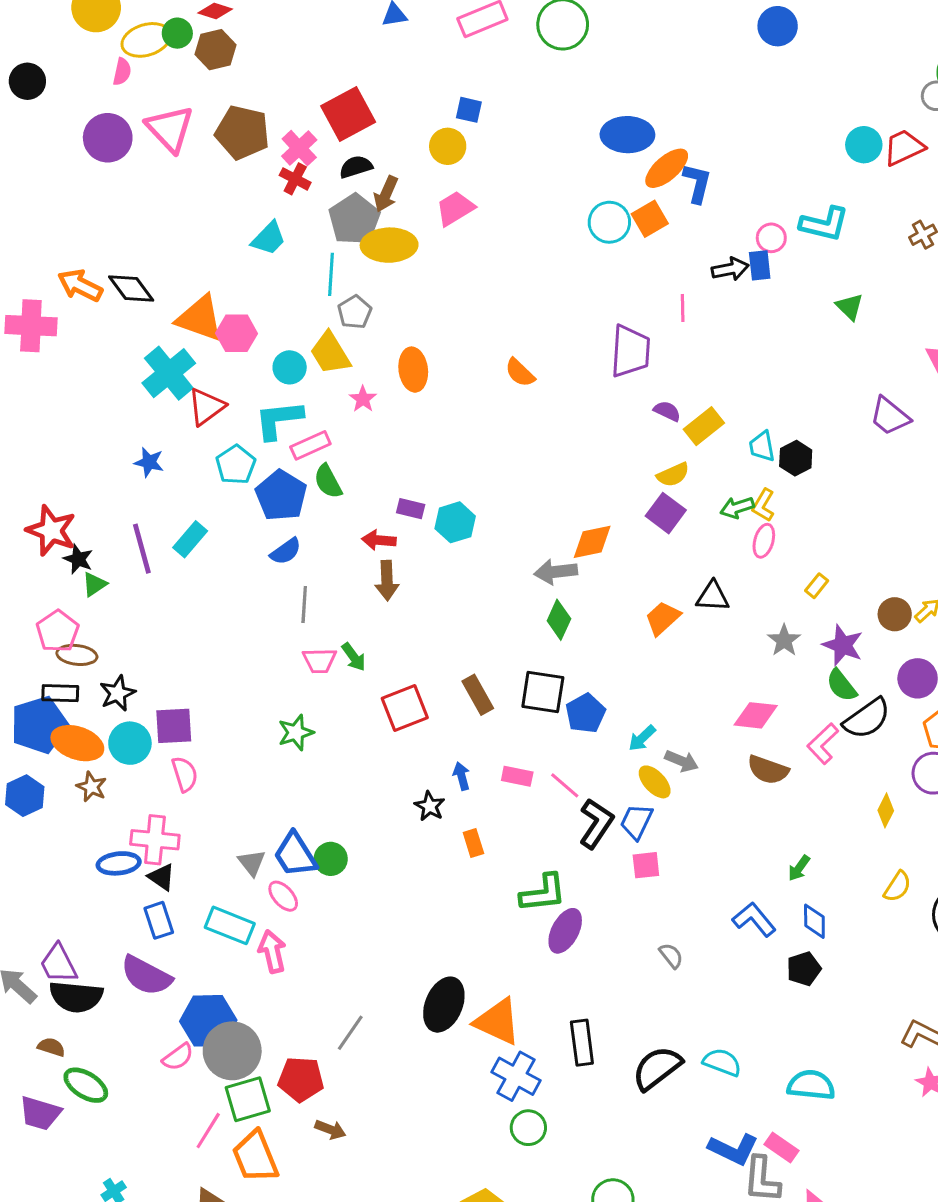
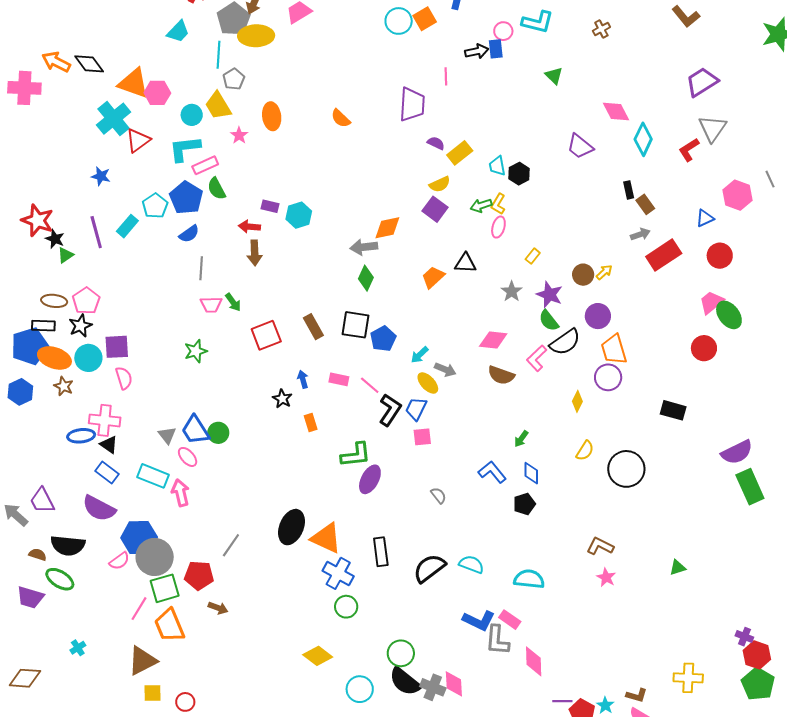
cyan pentagon: (236, 465) -> (155, 206), moved
pink pentagon: (57, 631) -> (86, 301), moved
blue rectangle: (159, 920) -> (107, 473), turned -35
black semicircle: (76, 997) -> (68, 545), moved

